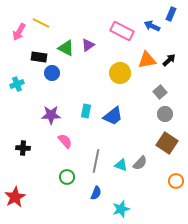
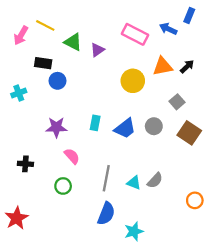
green triangle: (66, 48) -> (73, 42), moved
gray circle: (165, 114) -> (154, 126), moved
brown square: (167, 143) -> (189, 133), moved
green circle: (67, 177) -> (63, 186), moved
blue semicircle: (96, 193) -> (106, 214), size x1.5

